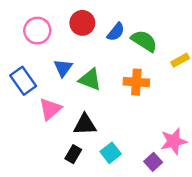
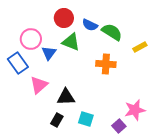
pink circle: (37, 31) -> (31, 39), moved
blue semicircle: (116, 32) -> (90, 25), turned 77
green triangle: (90, 79) -> (71, 42), moved
cyan square: (111, 153) -> (86, 119), turned -35

